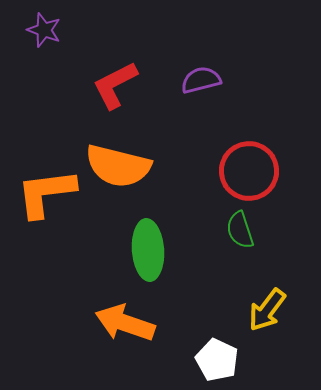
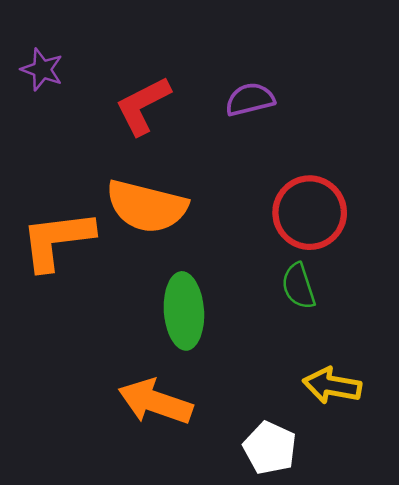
purple star: (44, 30) -> (42, 70), moved
yellow arrow: (267, 310) -> (332, 386), turned 63

